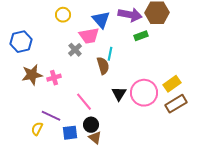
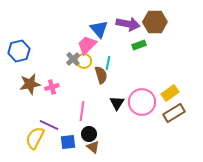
yellow circle: (63, 15) -> (84, 61), moved
pink trapezoid: (89, 36) -> (87, 45), turned 145
pink line: (84, 102) -> (82, 111), turned 48
yellow semicircle: (37, 129) -> (35, 138), size x1.6

